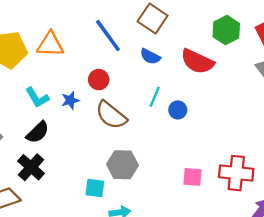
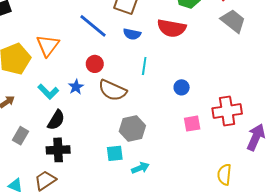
orange triangle: (50, 44) -> (48, 45), turned -40
blue circle: (178, 110) -> (182, 87), moved
black cross: (31, 167) -> (58, 150), turned -30

